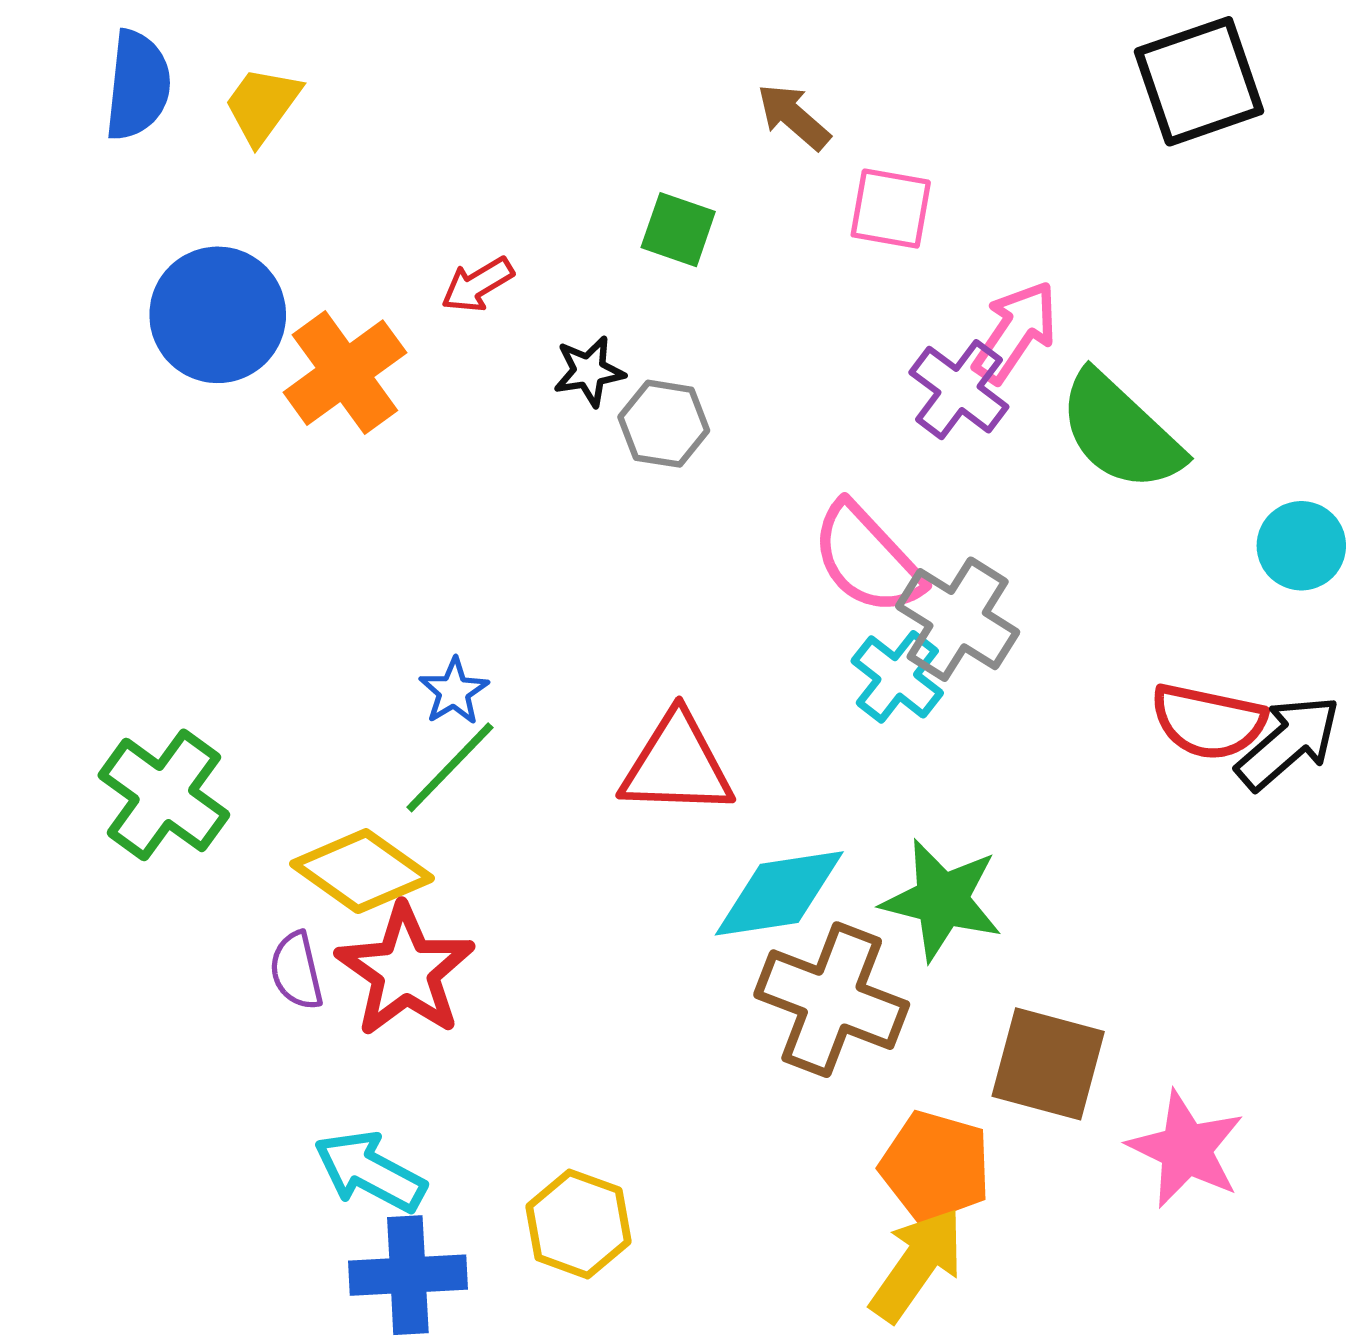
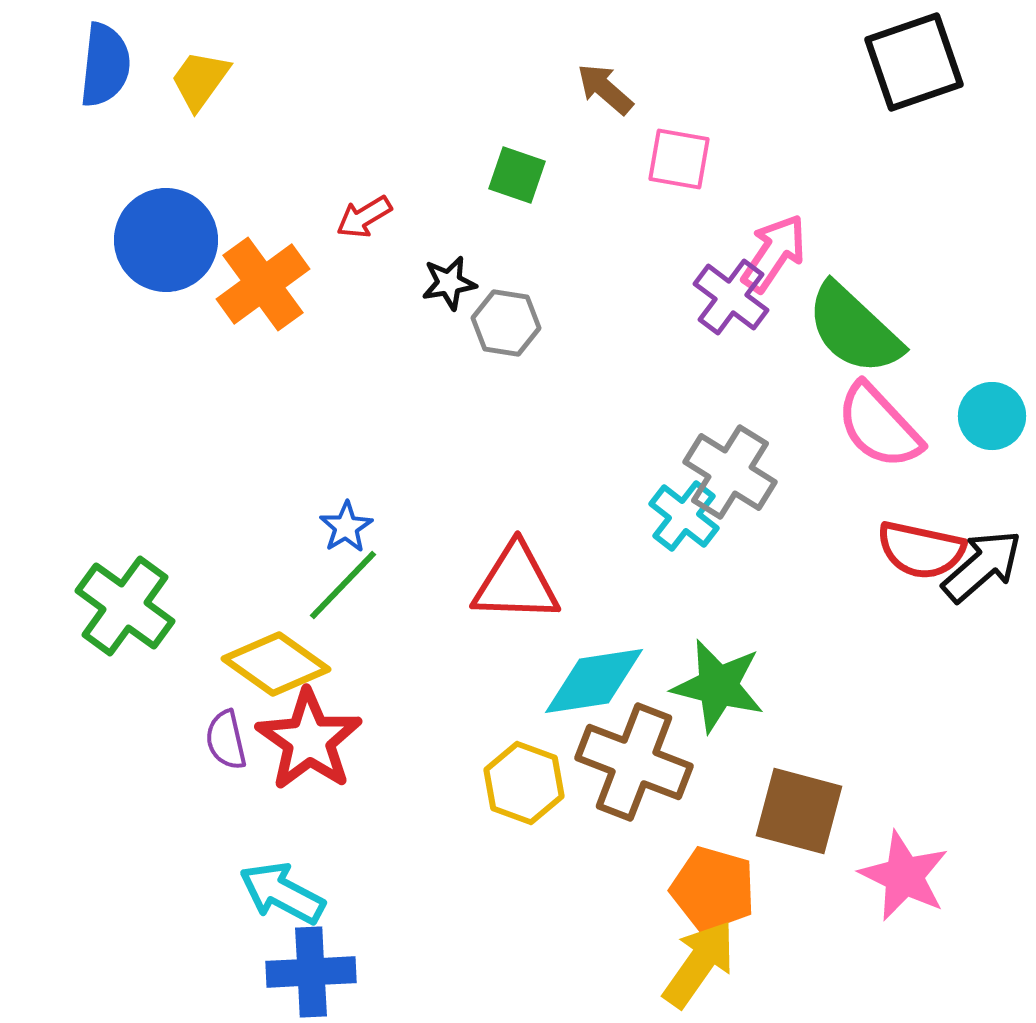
pink semicircle: (867, 559) -> (879, 426), moved
yellow hexagon: (578, 1224) -> (524, 783), moved

